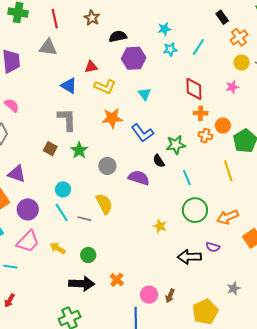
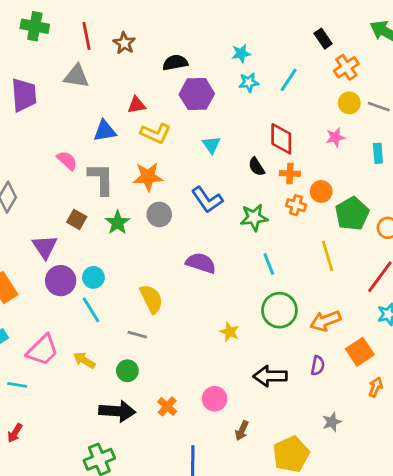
brown star: (92, 18) -> (124, 43), moved
blue triangle: (69, 86) -> (105, 131), turned -42
pink semicircle: (12, 105) -> (67, 161), moved
orange star: (112, 118) -> (148, 177), moved
black semicircle: (159, 161) -> (256, 167), moved
gray circle: (107, 166) -> (159, 214), moved
purple triangle: (17, 174) -> (45, 247), moved, turned 36
purple circle: (28, 209) -> (61, 281), moved
gray line: (84, 219) -> (137, 335), moved
purple semicircle: (213, 247) -> (318, 366), moved, turned -96
pink circle: (149, 295) -> (215, 399), moved

